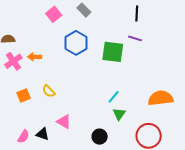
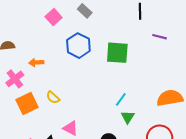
purple line: (135, 38) -> (160, 37), moved
pink cross: (13, 61) -> (15, 79), moved
orange square: (24, 96) -> (27, 103), size x1.5

